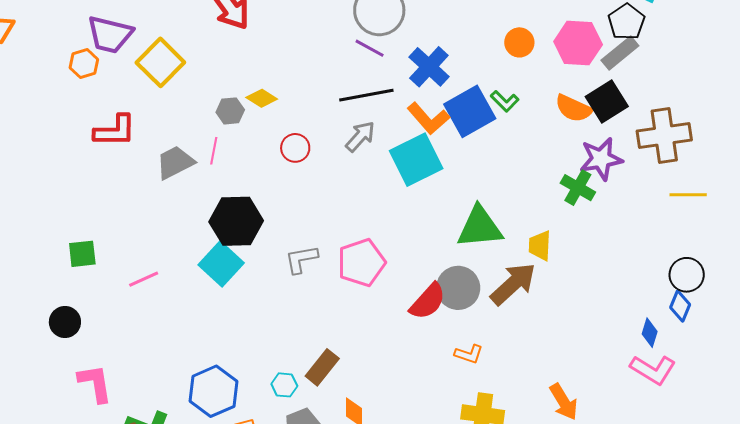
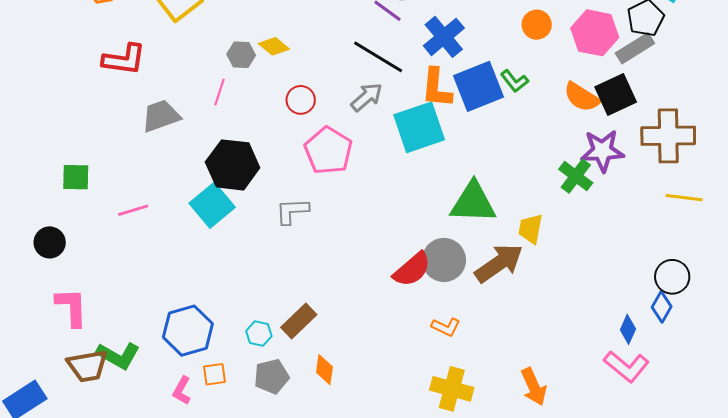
black line: (366, 95) -> (378, 57), turned 34
orange L-shape: (428, 118) -> (437, 88), turned 39
gray trapezoid: (175, 162) -> (161, 116), moved
pink pentagon: (361, 263) -> (328, 151), moved, turned -30

